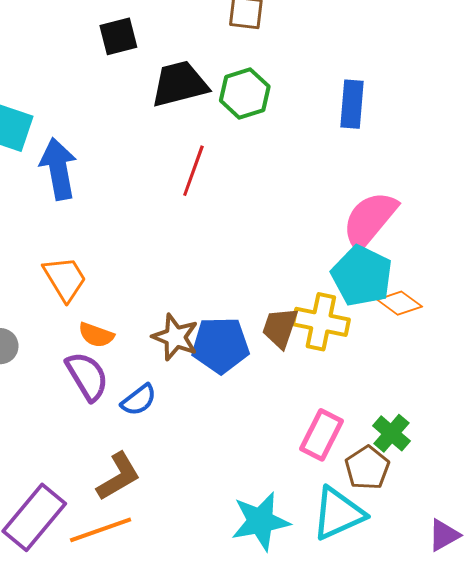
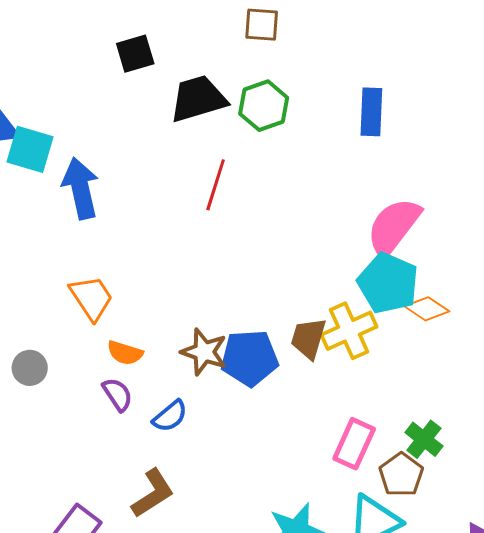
yellow cross: (321, 322) -> (349, 331), turned -34
purple semicircle: (87, 376) -> (118, 394), size x0.7

